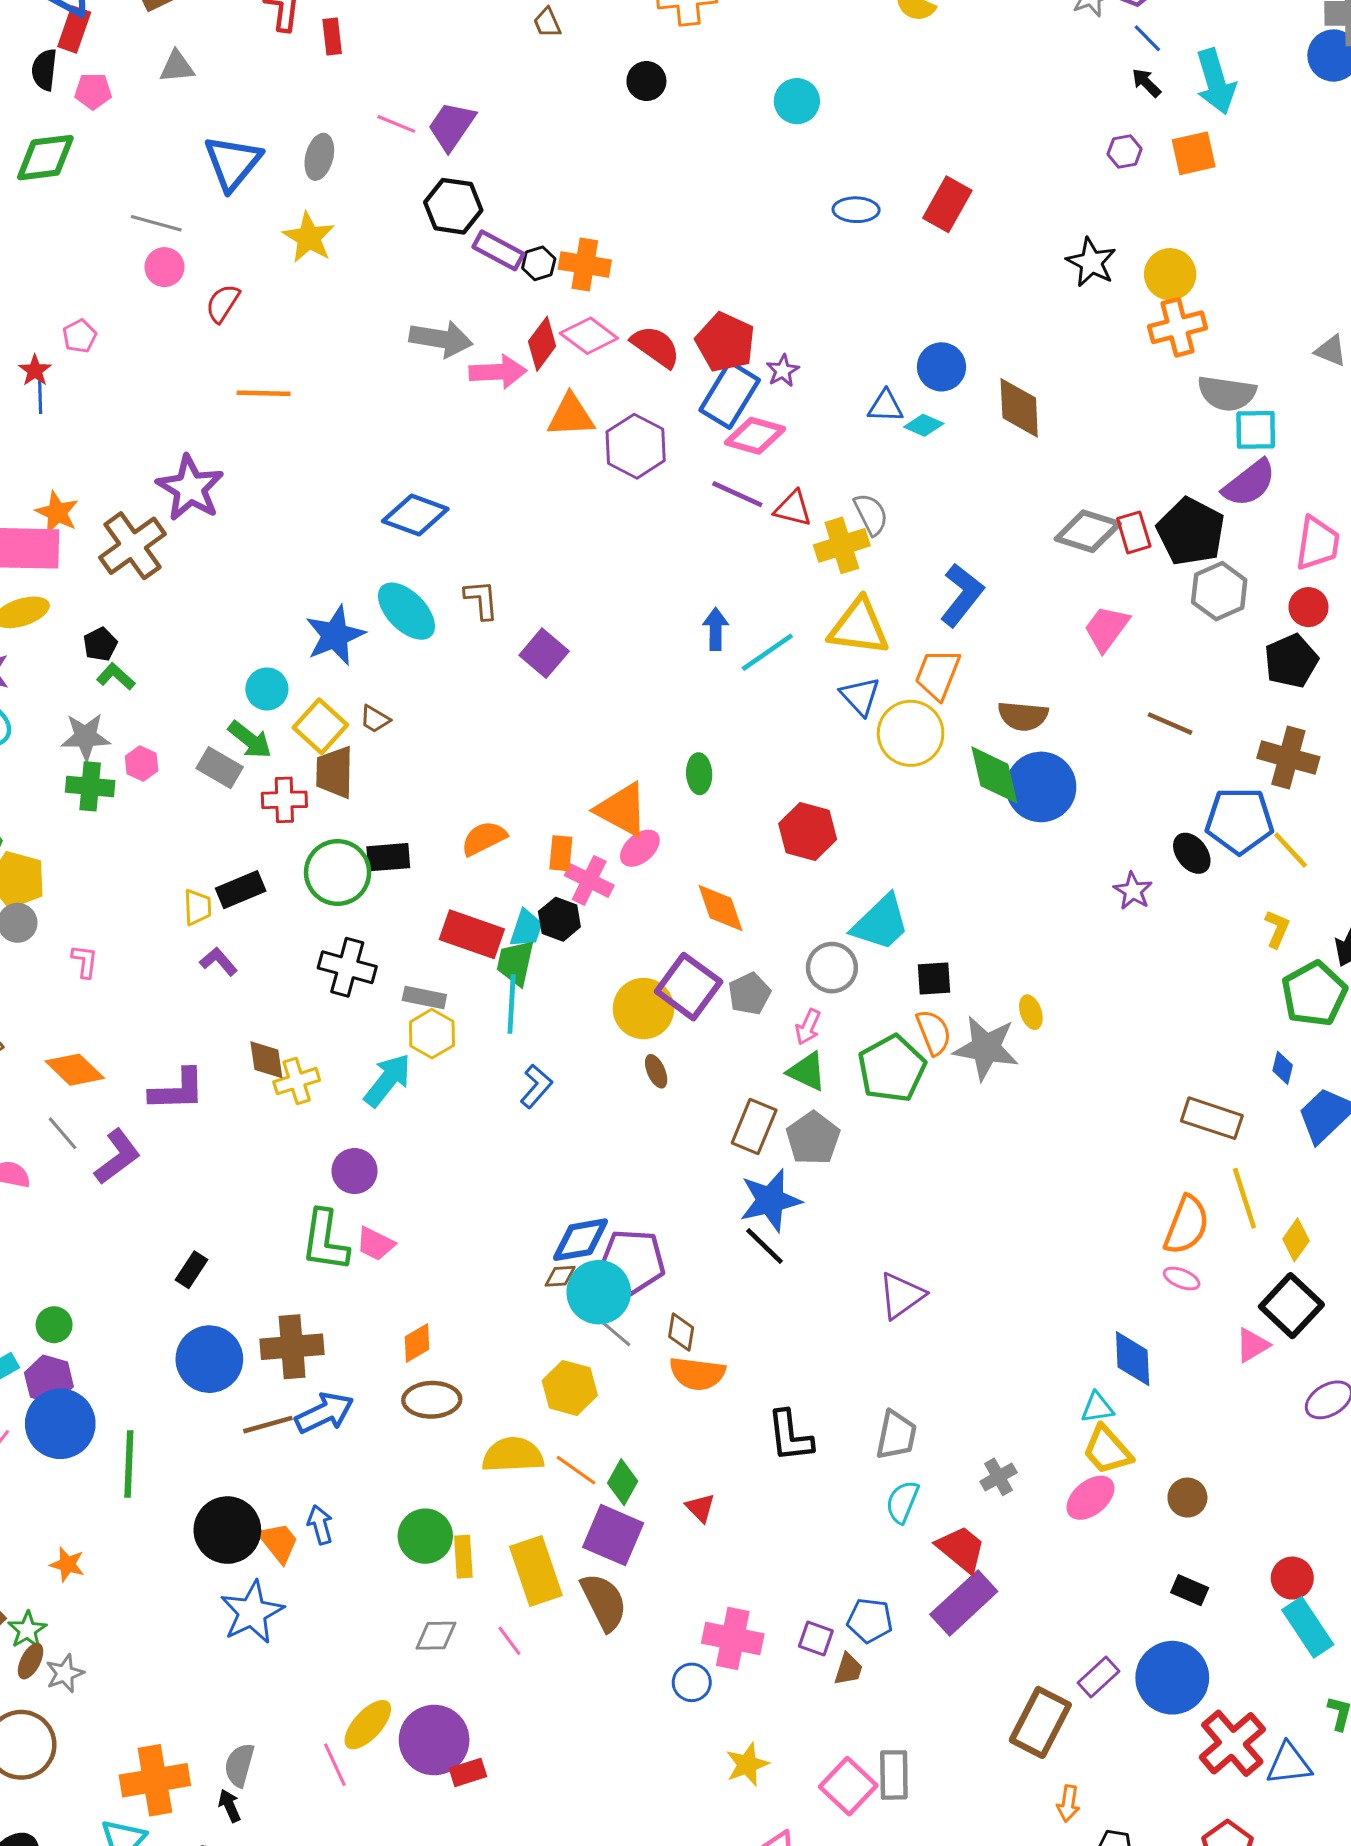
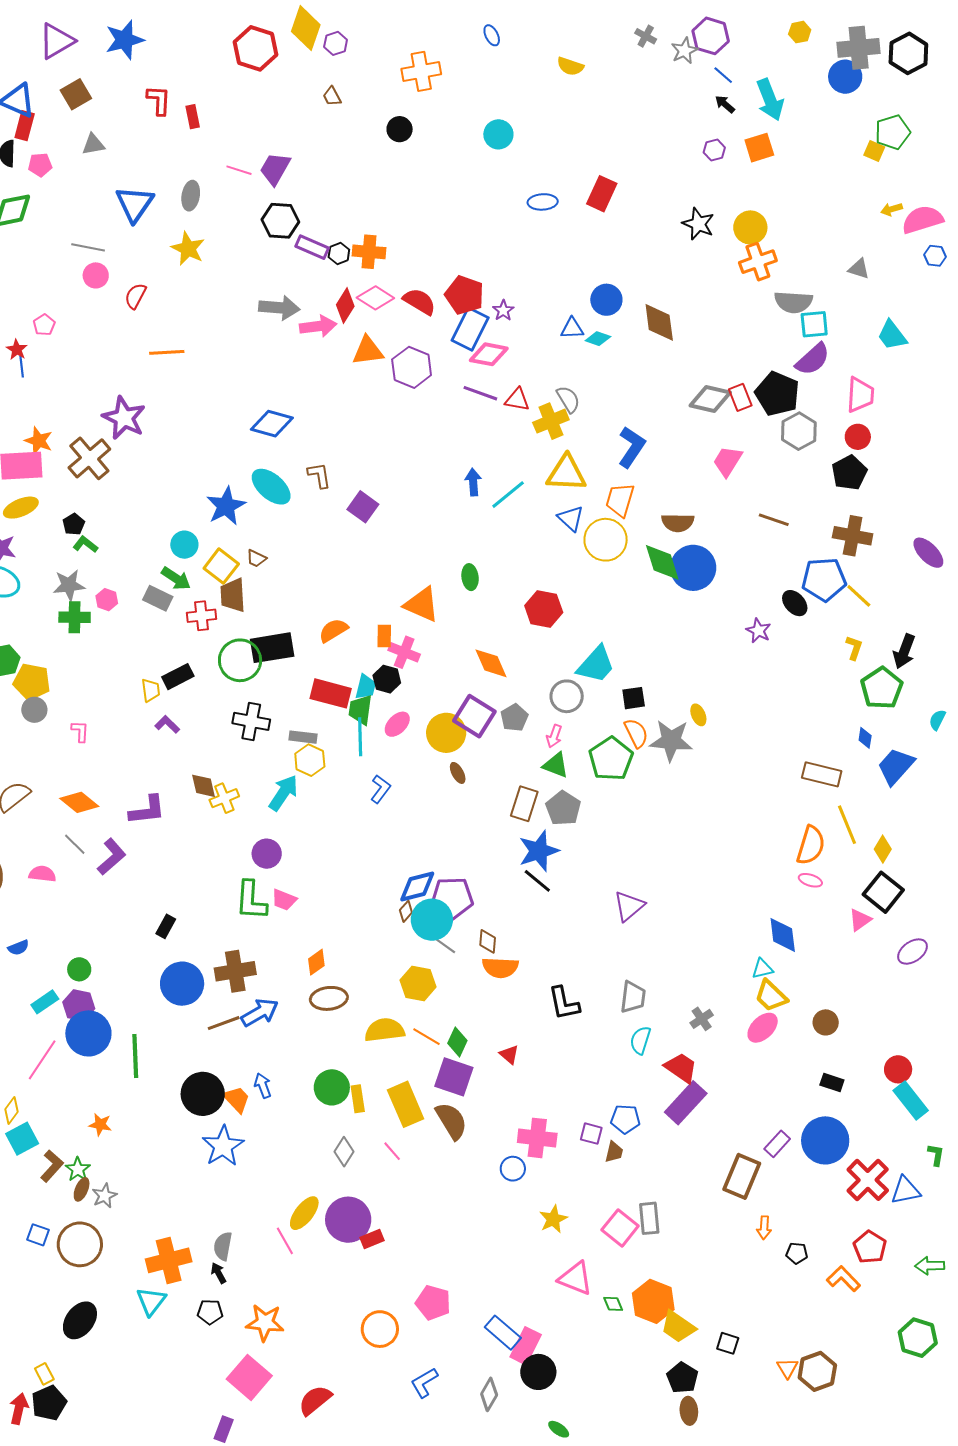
pink ellipse: (640, 848) -> (397, 724), moved
black rectangle: (388, 857) -> (272, 648), size x1.5
brown diamond: (560, 1276) -> (406, 911), turned -40
gray diamond: (436, 1636) -> (344, 1152), turned -52

